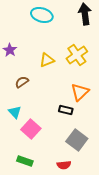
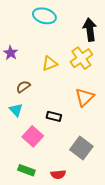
black arrow: (85, 14) -> (90, 30), moved
black rectangle: (66, 110) -> (54, 116), moved
cyan triangle: (15, 112) -> (16, 110), moved
red semicircle: (64, 165) -> (58, 174), moved

